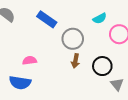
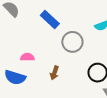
brown arrow: (75, 61) -> (54, 73), moved

